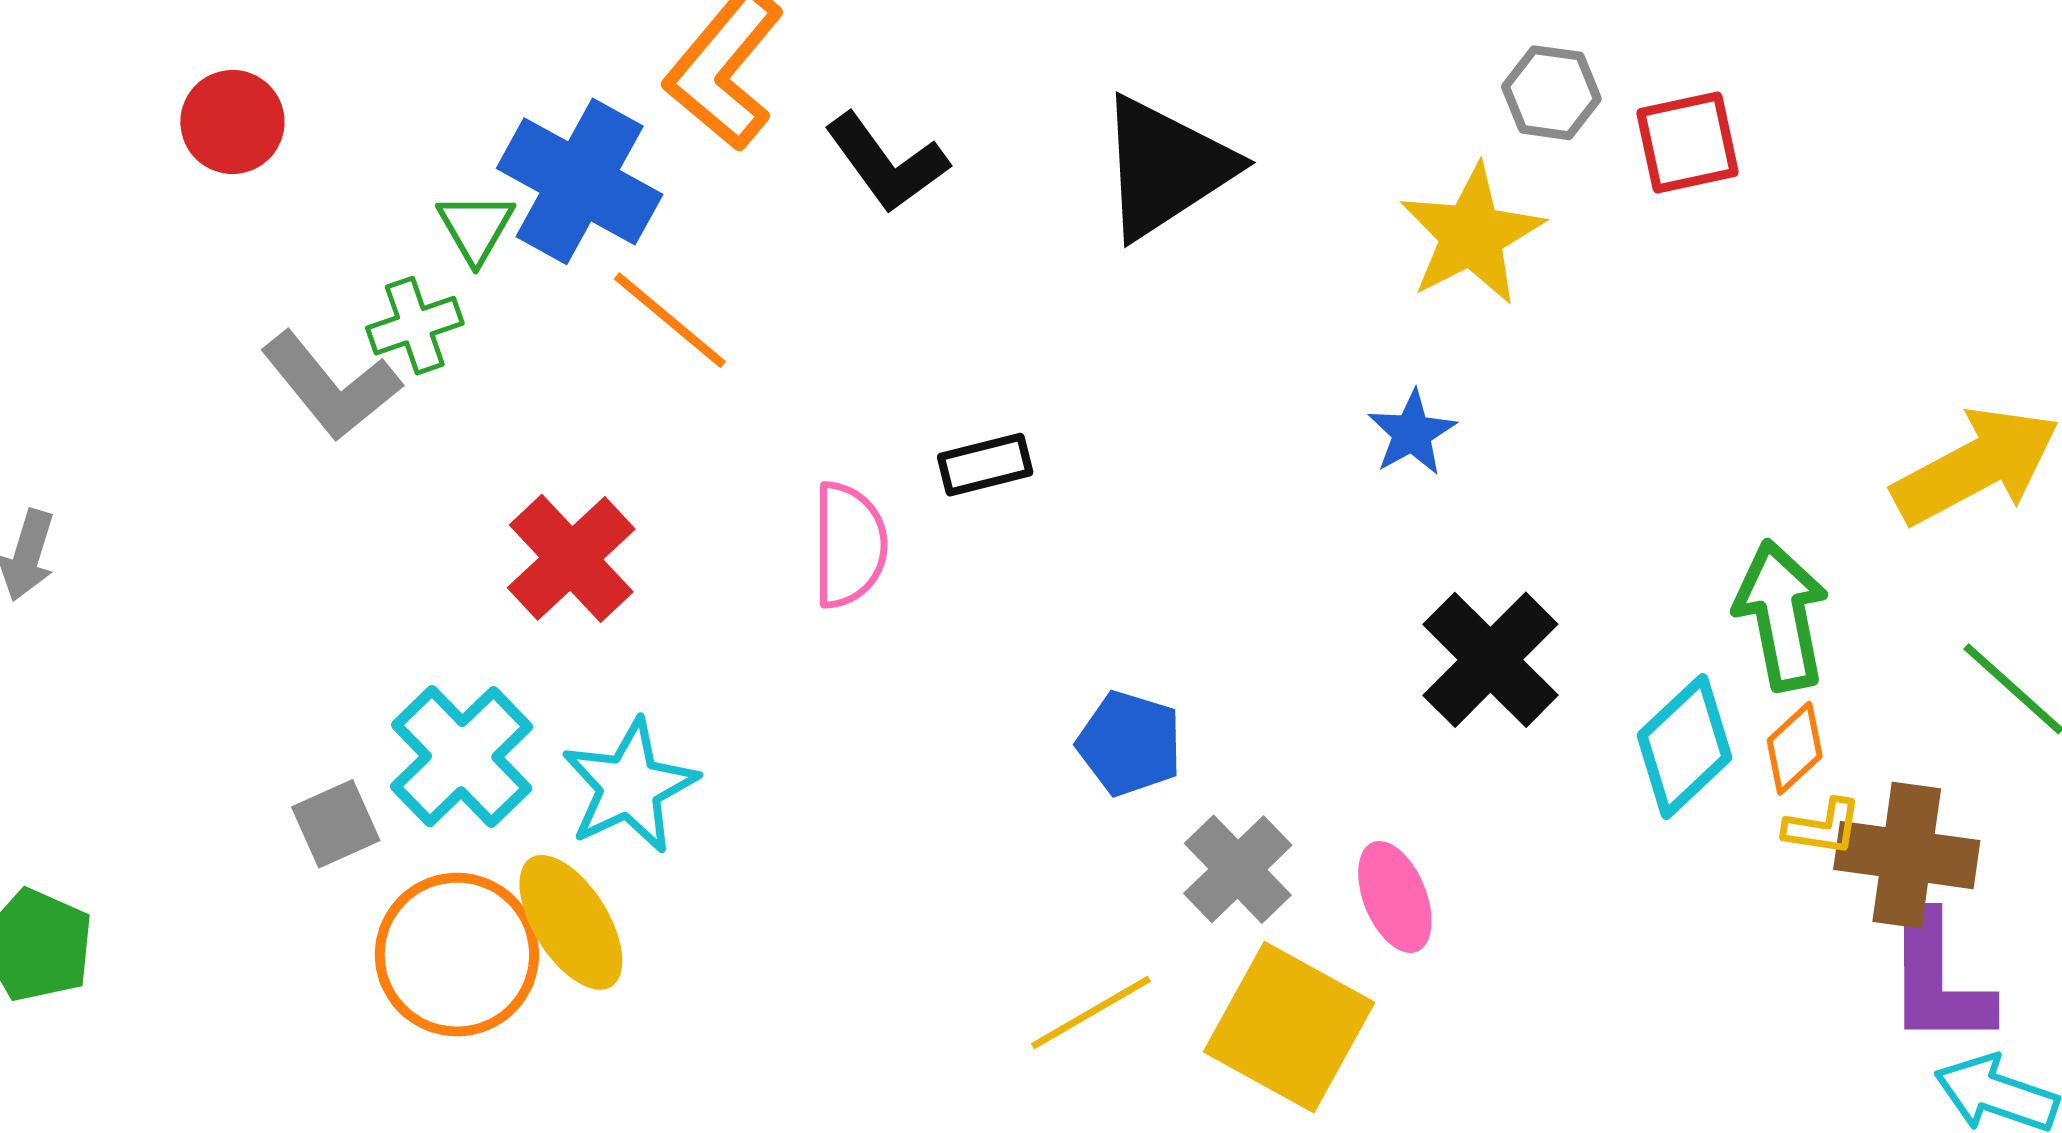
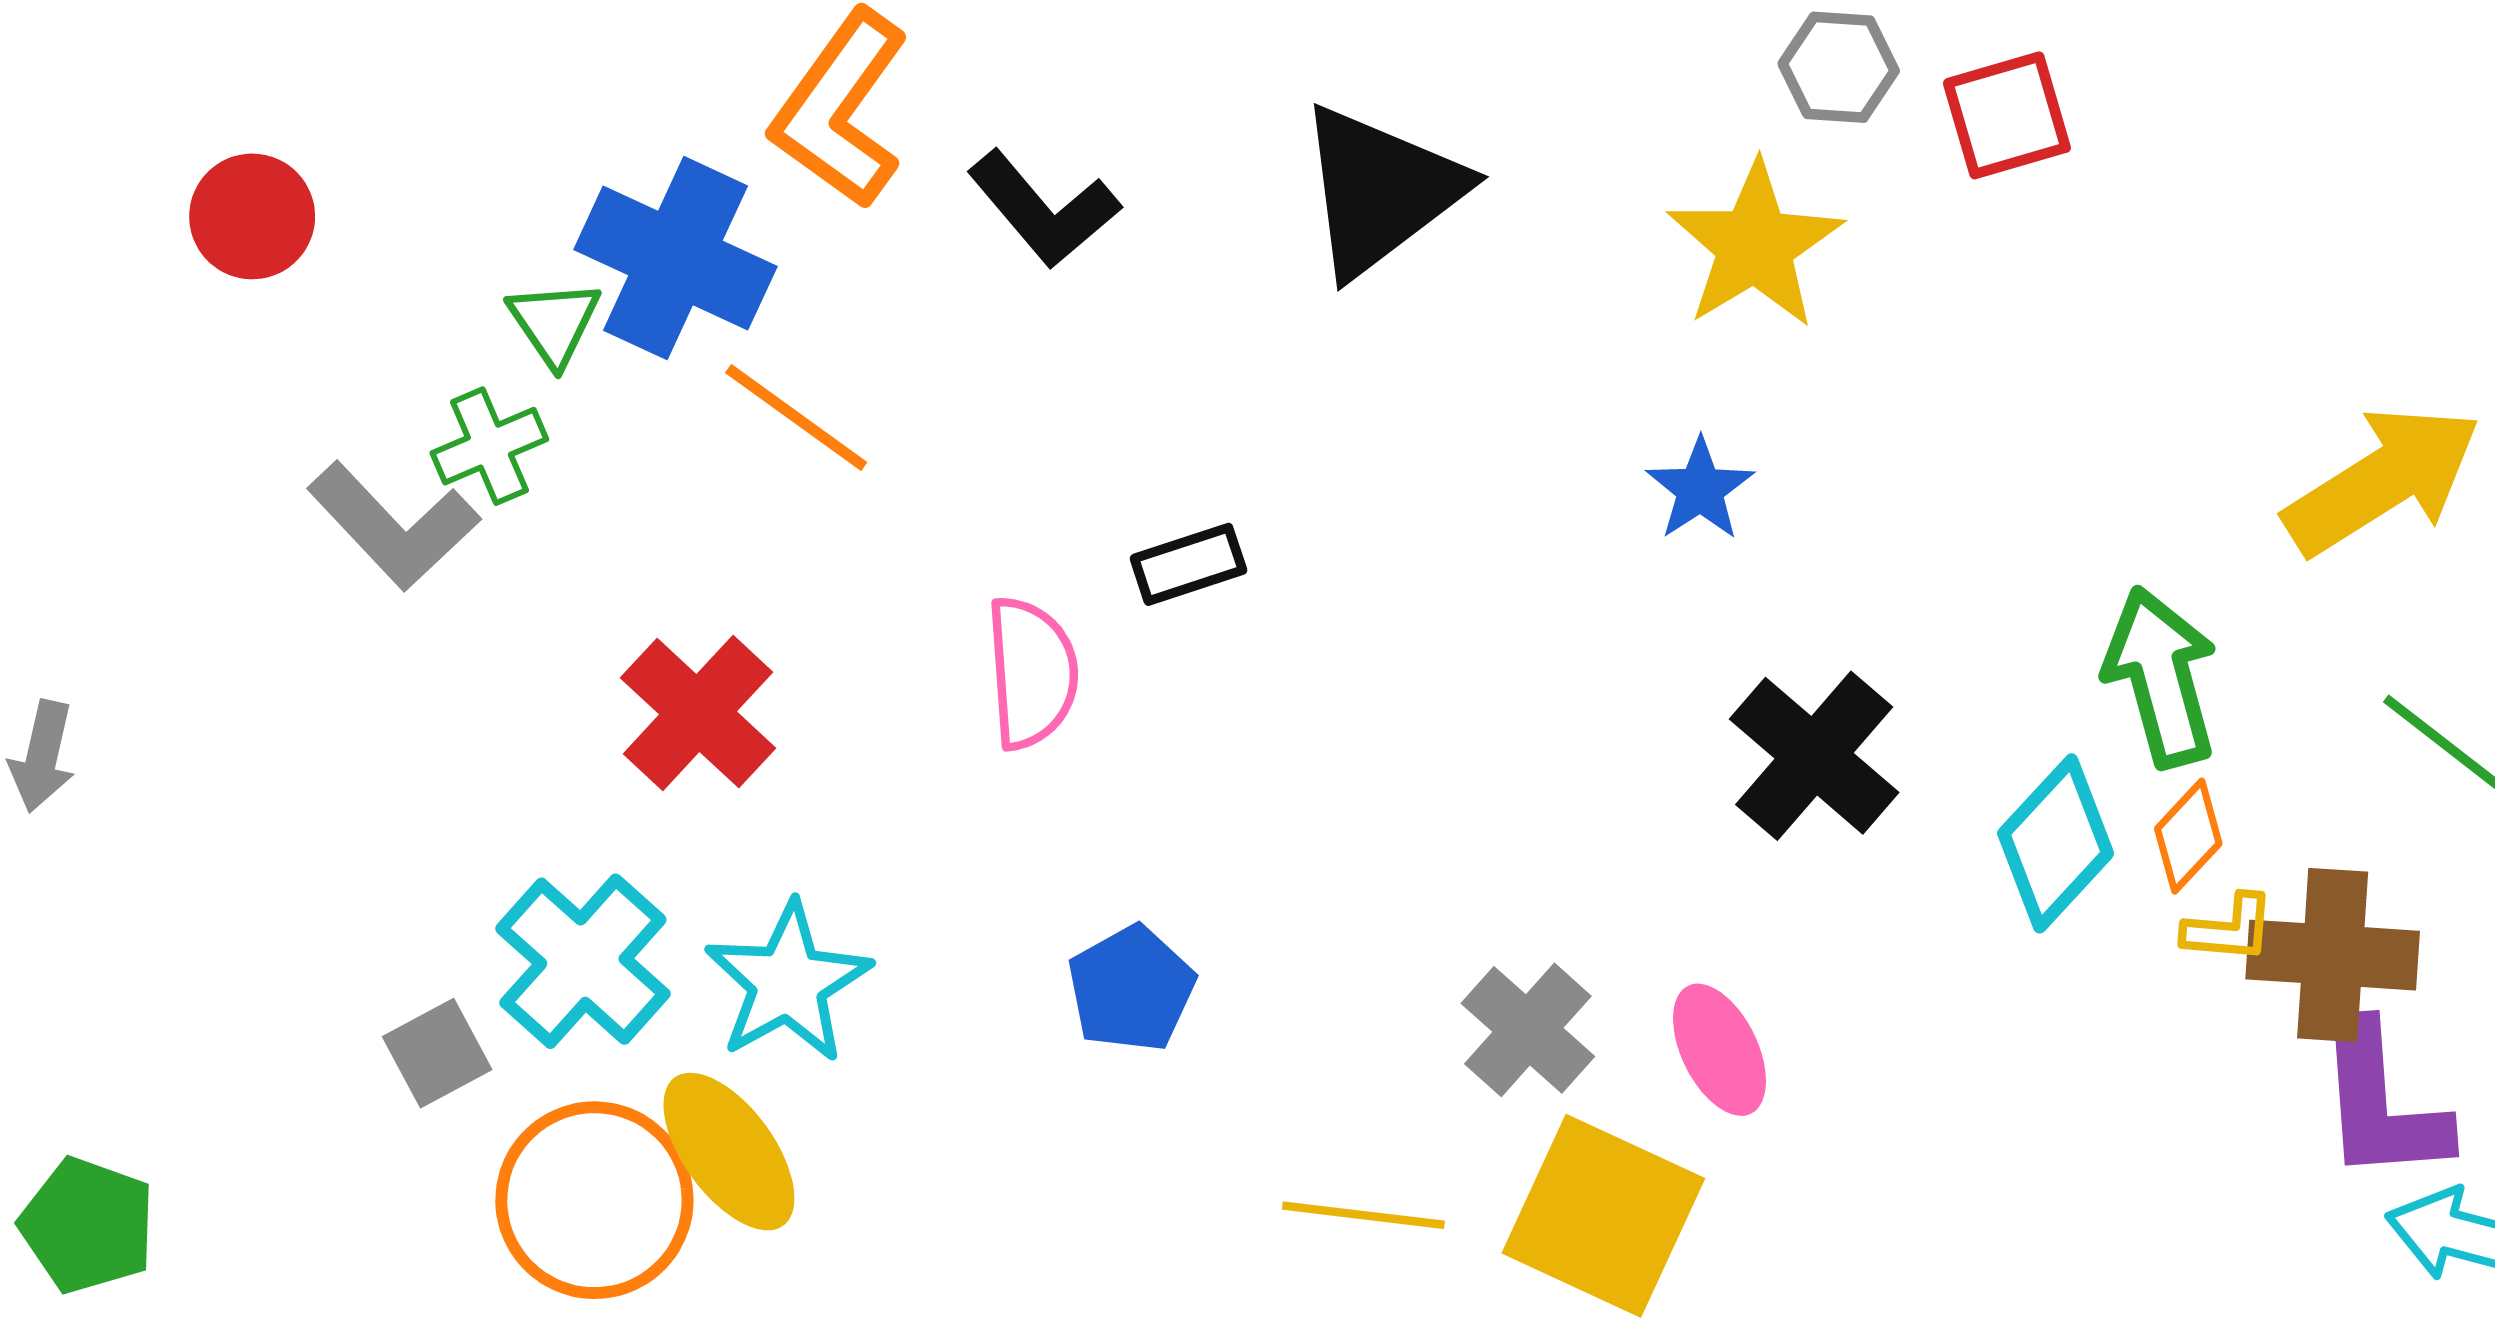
blue pentagon: (1130, 743) -> (1131, 989), moved, turned 30
yellow line: (1091, 1012) -> (1363, 1215), turned 41

